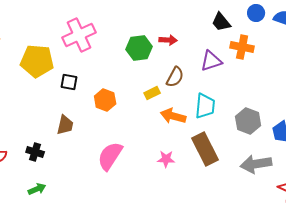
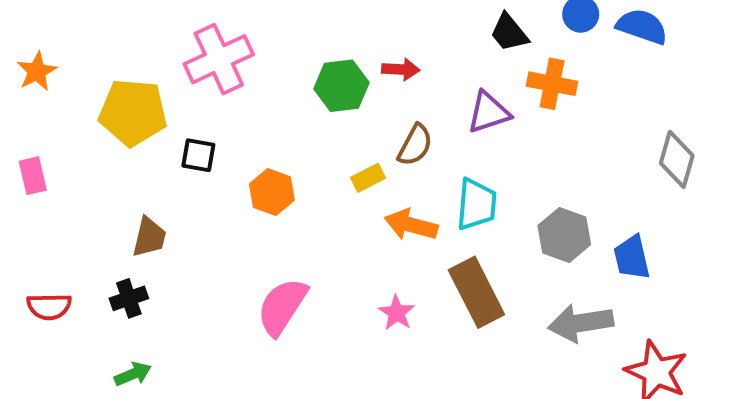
brown trapezoid: (65, 125) -> (149, 237), moved
black cross: (35, 152) -> (129, 298), turned -36
pink star: (166, 159) -> (397, 313), turned 30

